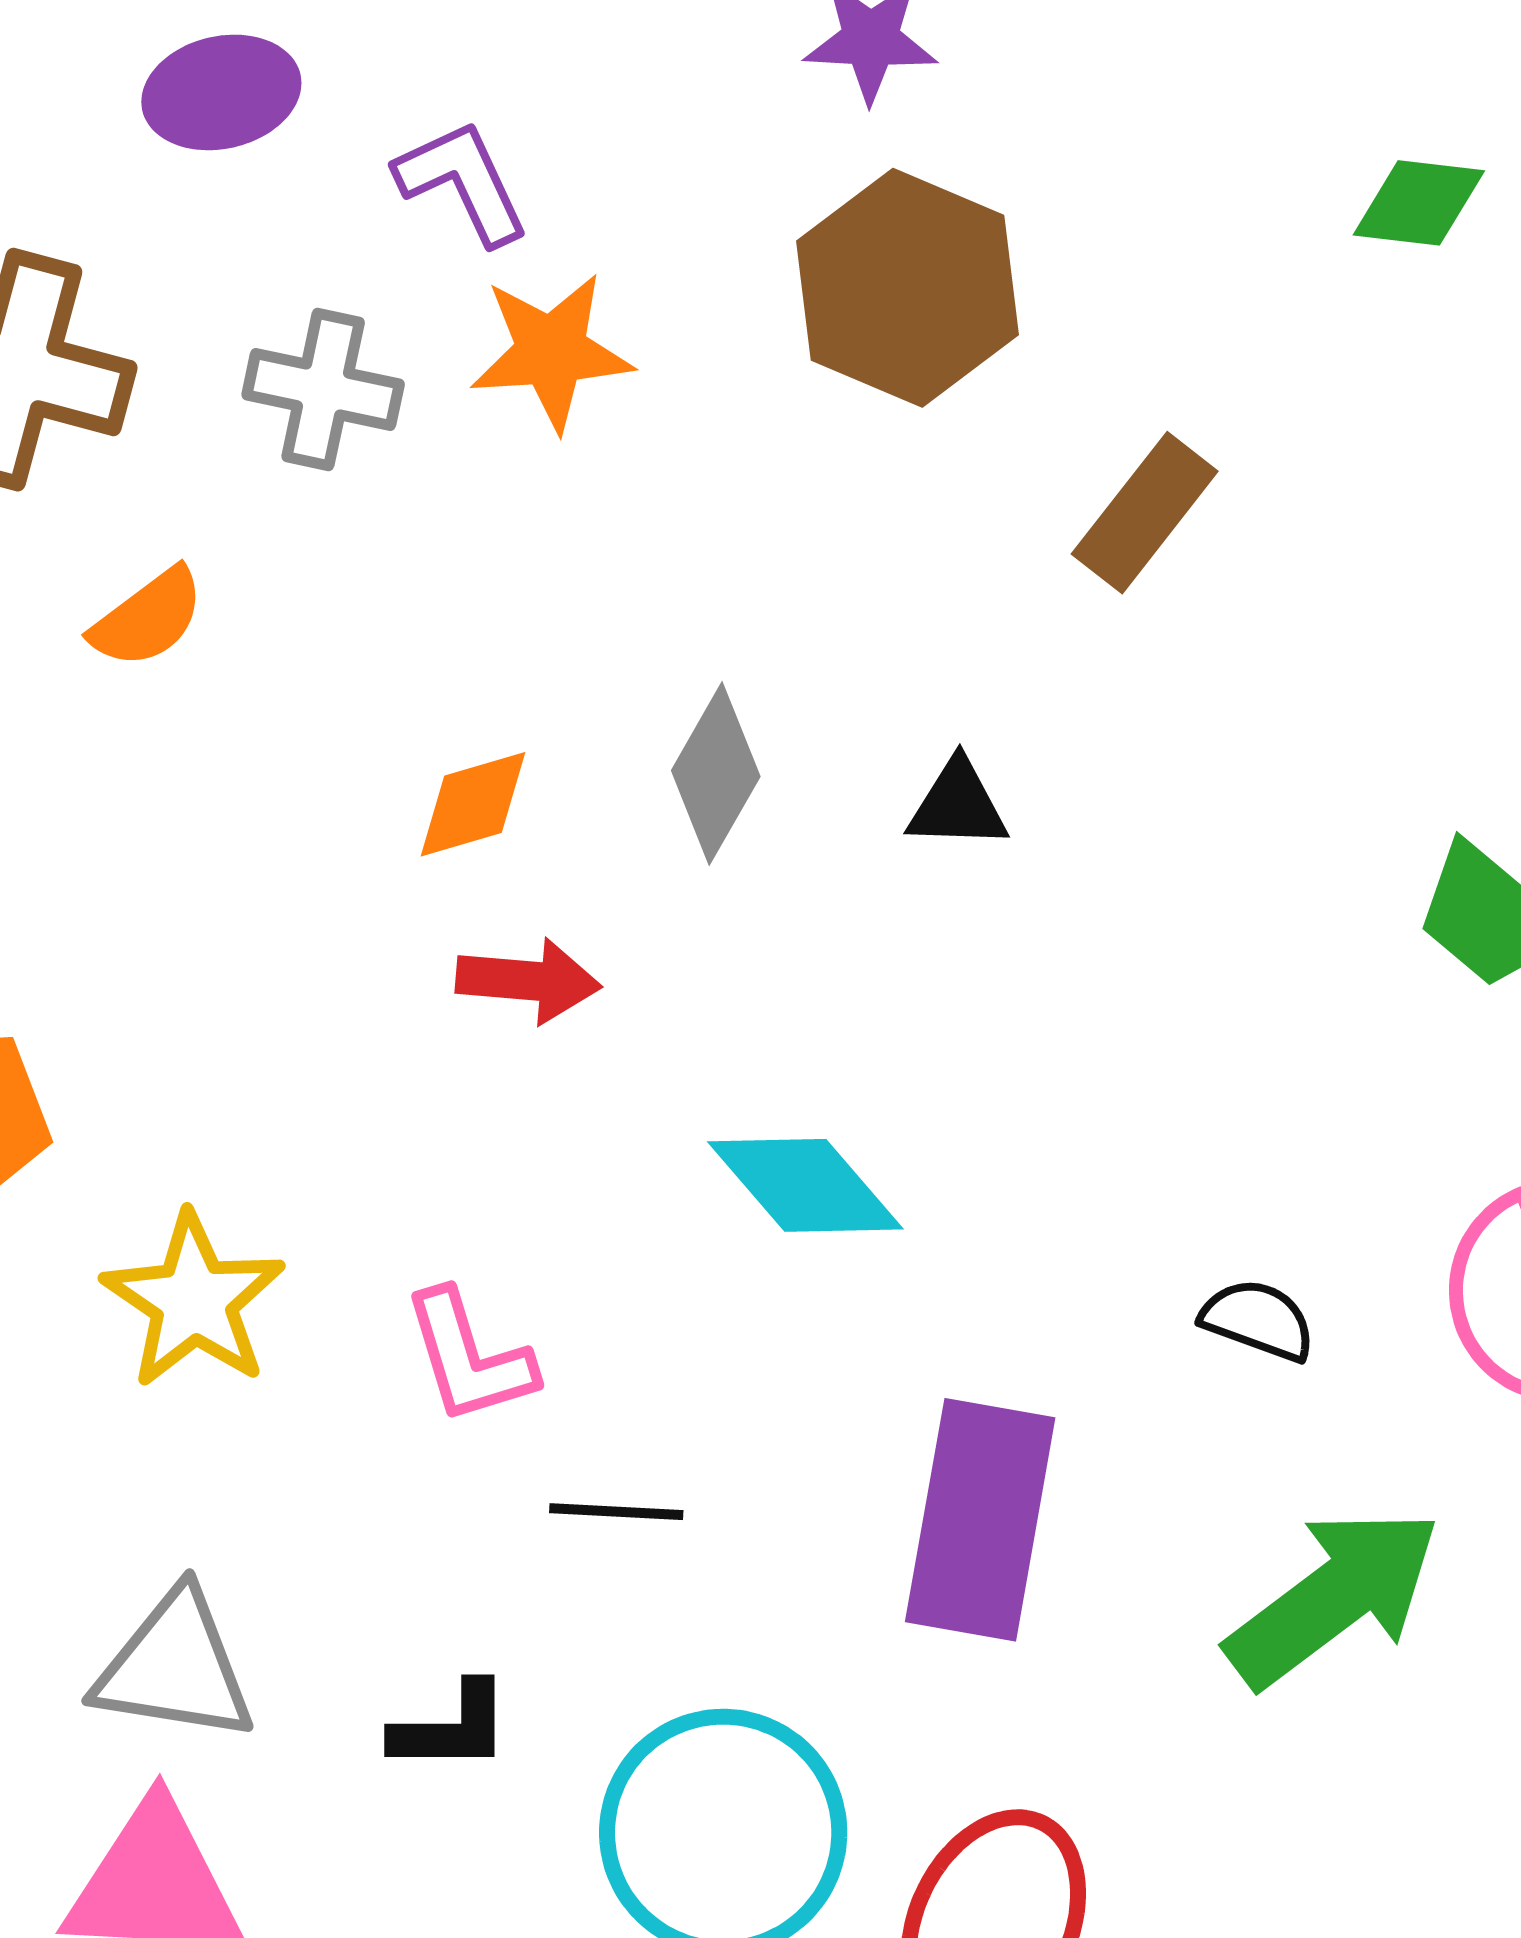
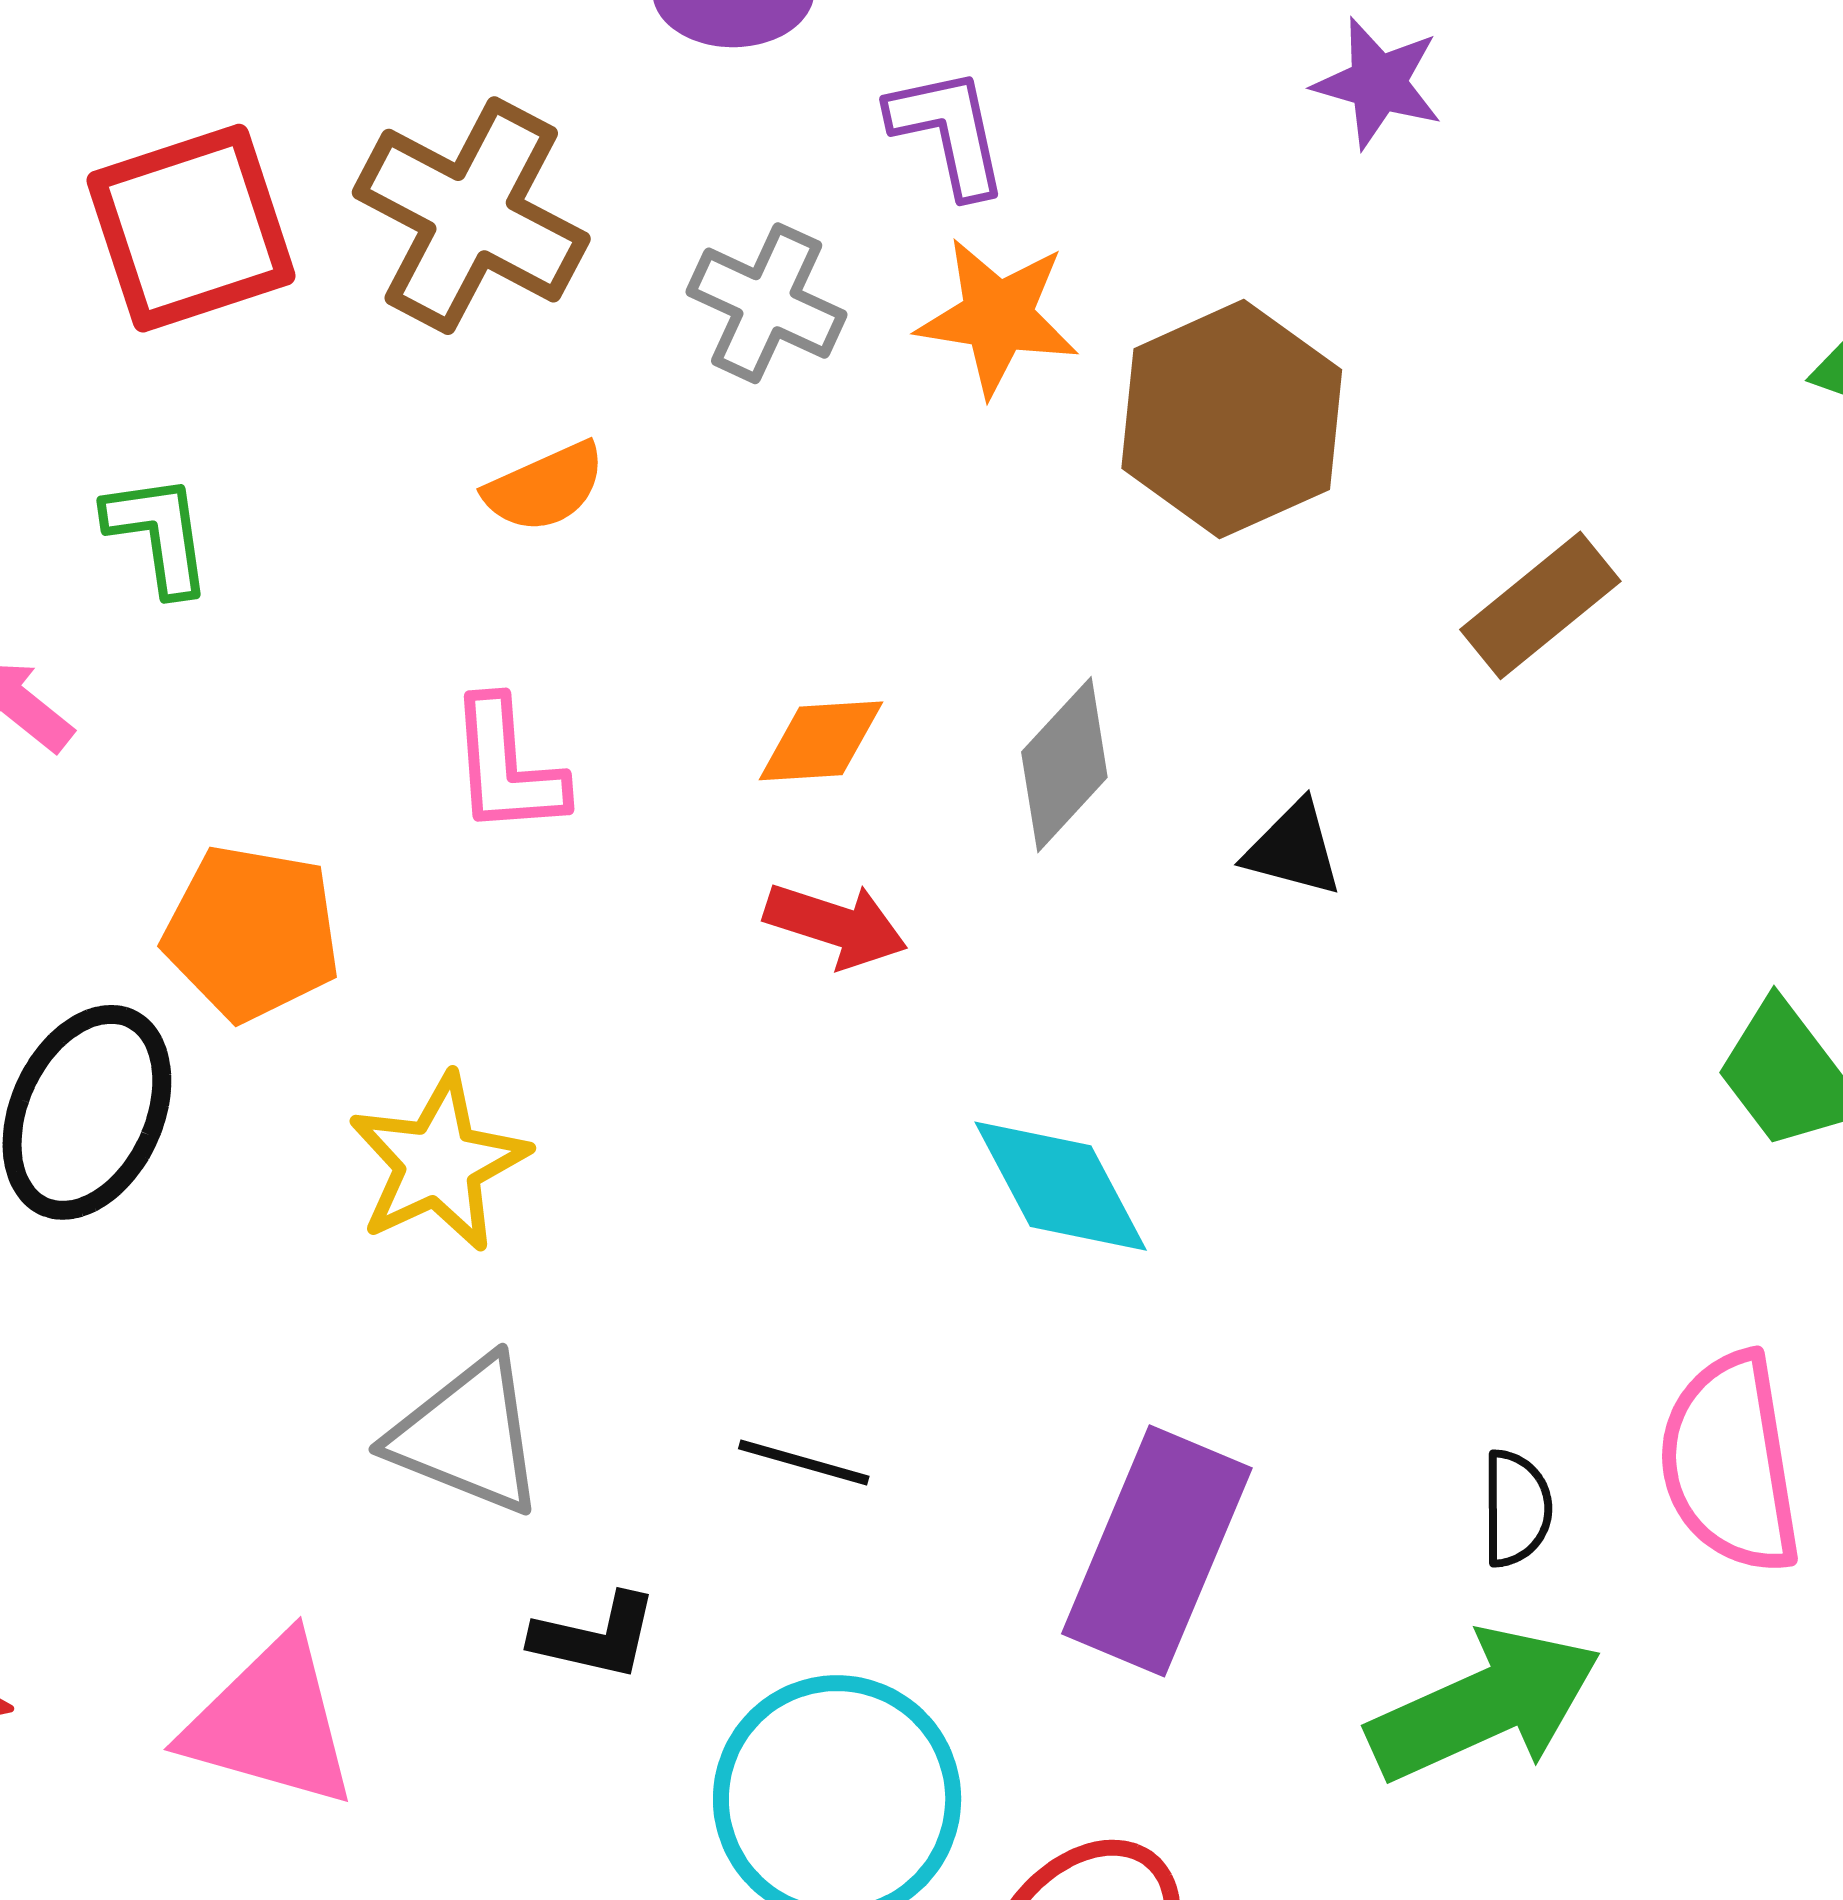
brown hexagon: (908, 288) -> (1232, 419), moved
black semicircle: (1258, 1320) -> (1516, 1508), moved, turned 57
pink L-shape: (469, 1357) -> (507, 767), moved
gray triangle: (175, 1667) -> (467, 1436), moved

